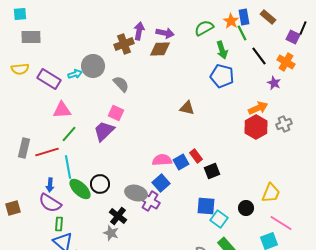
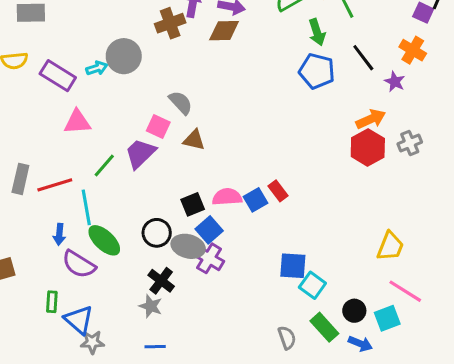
black line: (259, 56) -> (363, 58), moved
gray semicircle: (121, 84) -> (181, 103), moved
brown triangle: (187, 108) -> (194, 140), moved
green line: (69, 134) -> (104, 165), moved
black square: (212, 171) -> (193, 204), moved
blue square: (161, 183) -> (209, 230), moved
black circle: (100, 184) -> (157, 233), moved
purple semicircle: (50, 203) -> (79, 264), moved
black circle: (246, 208) -> (354, 311), moved
green rectangle: (59, 224) -> (52, 302), moved

